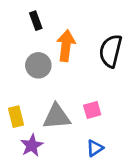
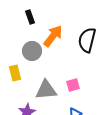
orange arrow: (66, 46) -> (53, 36), turned 30
yellow rectangle: (16, 117) -> (15, 73), moved

